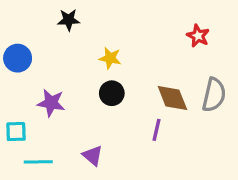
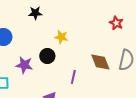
black circle: (112, 93) -> (47, 56), moved
purple line: (156, 130) -> (73, 77), moved

